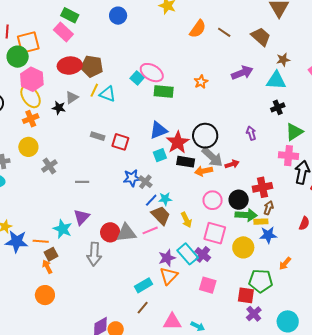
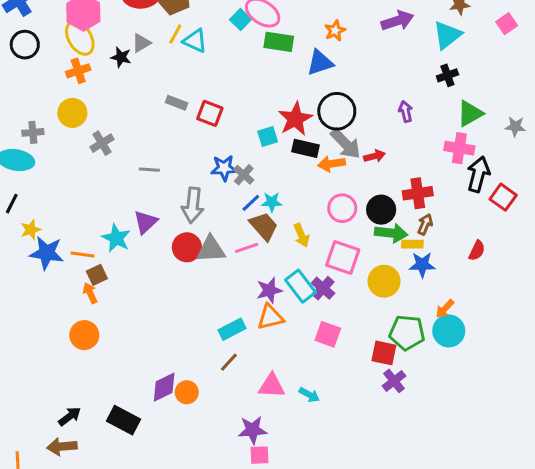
cyan triangle: (276, 80) -> (447, 35), turned -45
blue triangle: (158, 130) -> (320, 63), moved
gray arrow: (94, 254) -> (193, 205), moved
orange triangle: (169, 276) -> (270, 317), turned 30
cyan circle: (288, 321) -> (449, 331), moved

